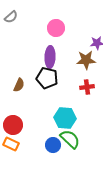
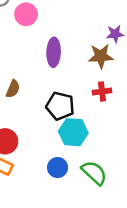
pink circle: (56, 28) -> (26, 14), moved
black pentagon: (47, 78) -> (60, 106), moved
green semicircle: (70, 139) -> (94, 173), moved

